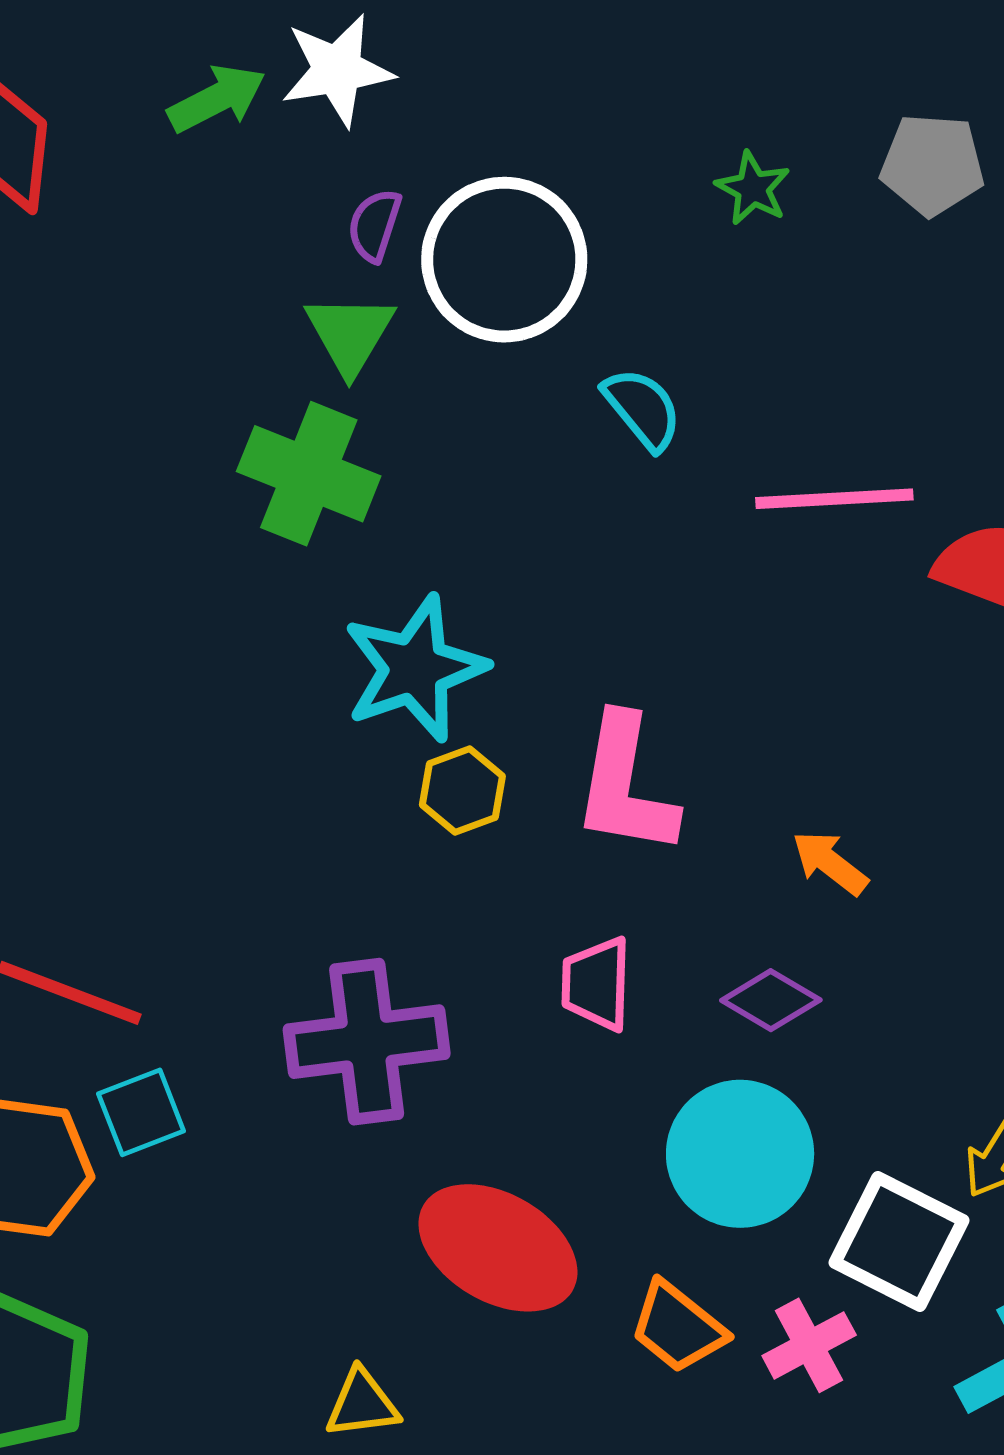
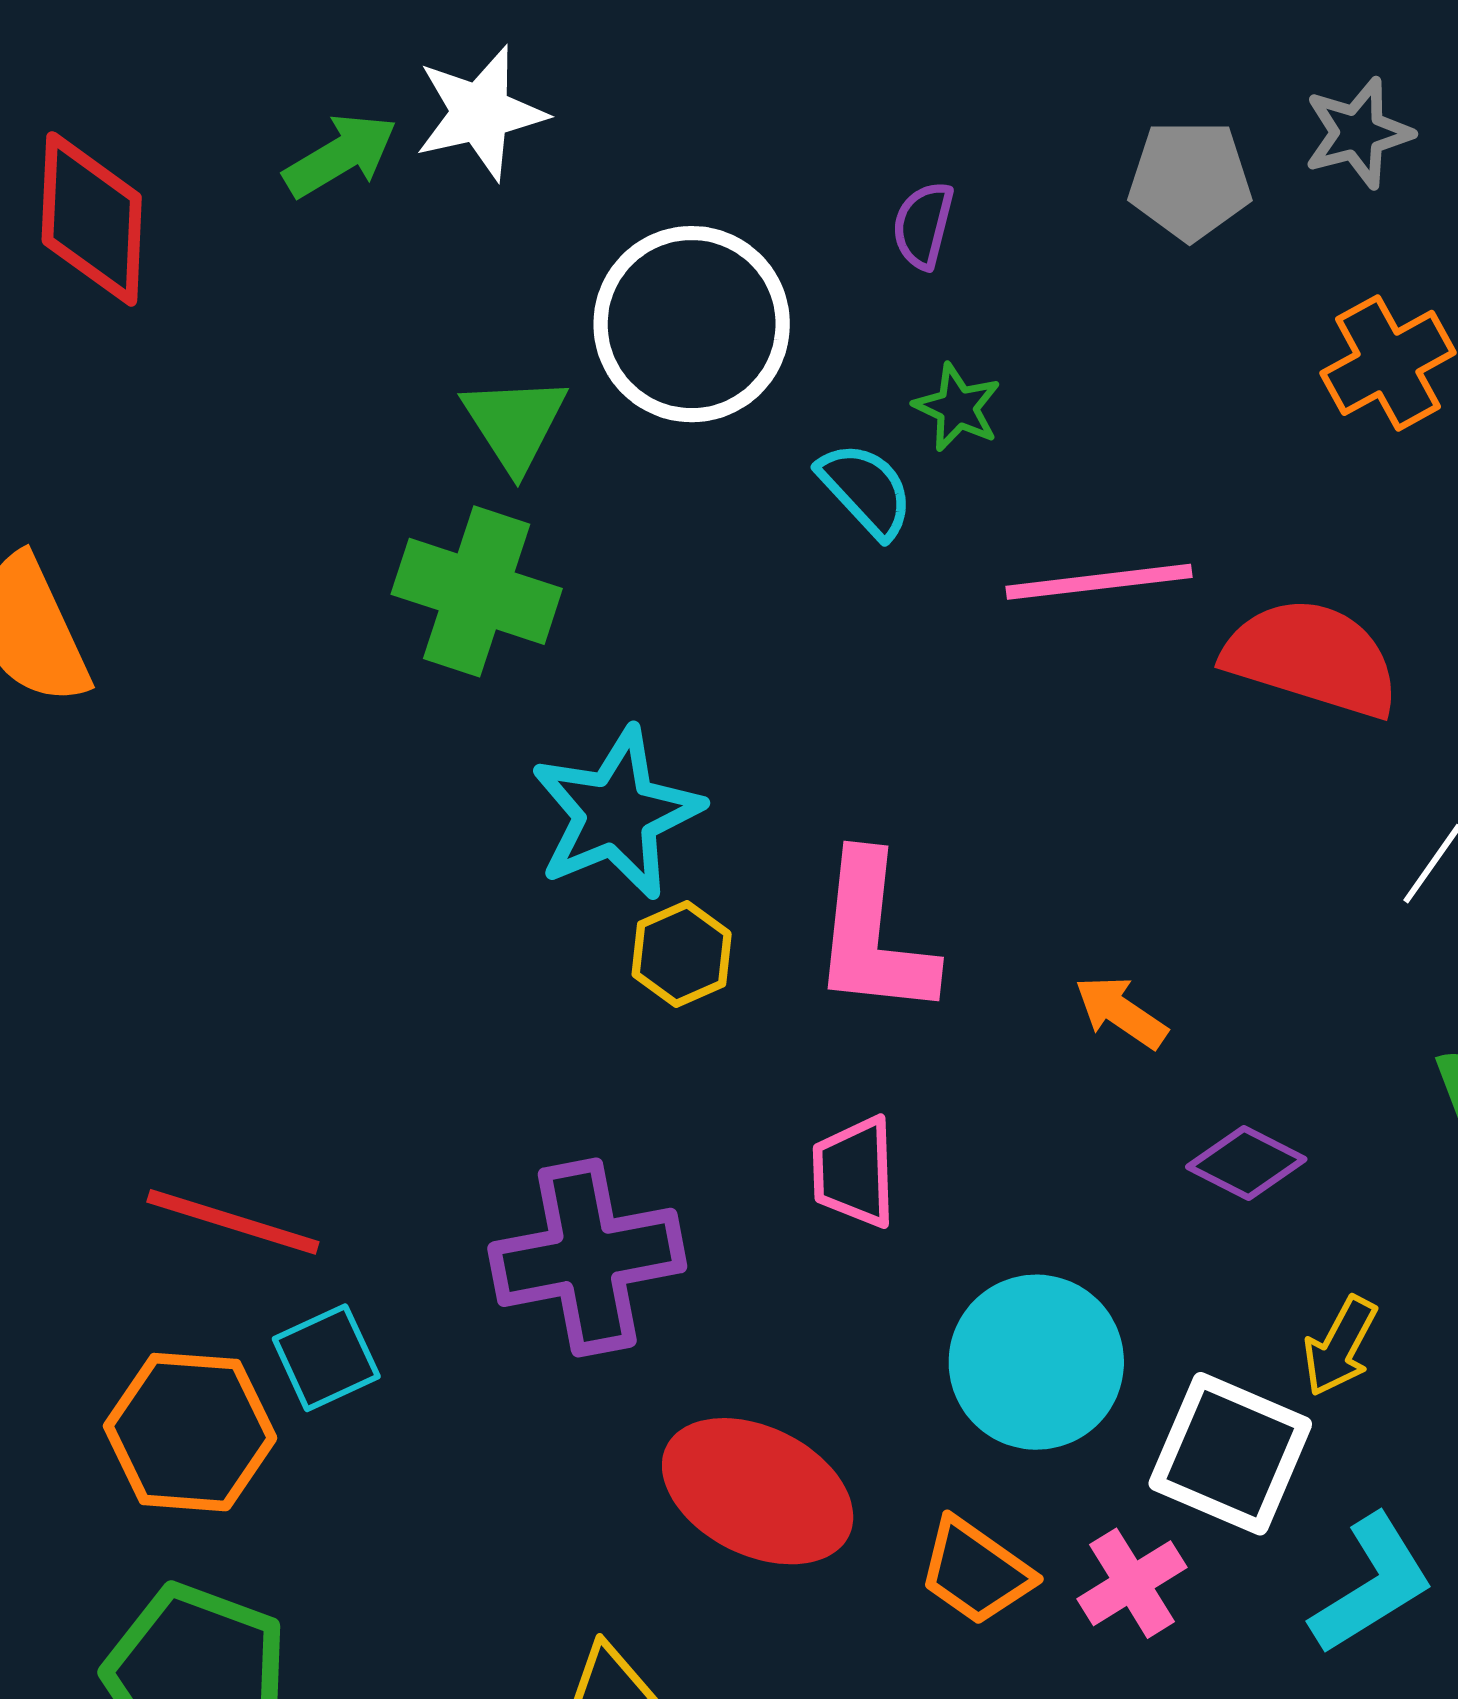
green star: (753, 188) -> (957, 407), moved
purple semicircle: (375, 225) -> (923, 225), moved
purple diamond: (771, 1000) -> (1246, 1163), moved

